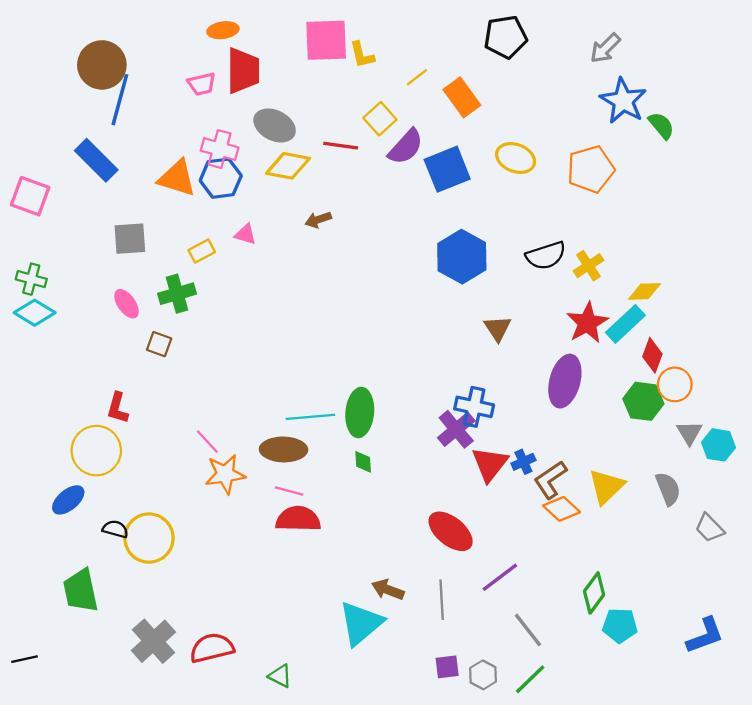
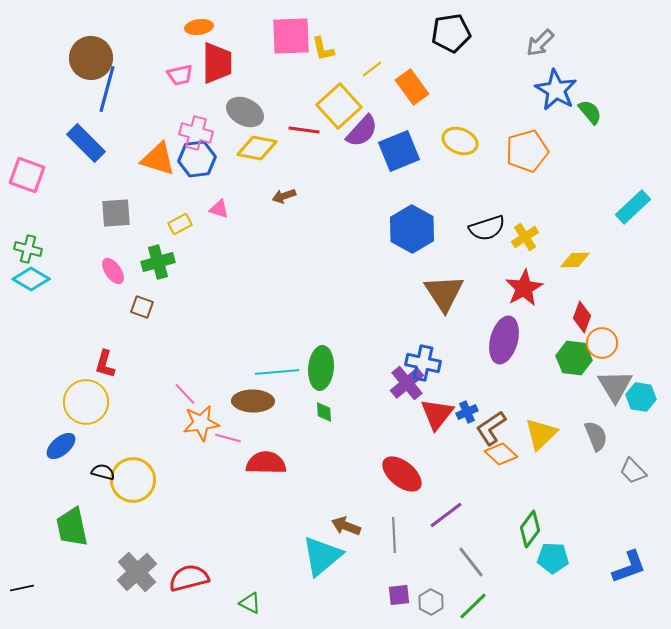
yellow square: (380, 119) -> (339, 106), size x1.5
cyan rectangle: (625, 324) -> (633, 207), moved
brown triangle: (498, 328) -> (444, 293), size x1.6
gray triangle: (689, 433) -> (615, 386), size x1.5
pink line: (289, 491) -> (228, 438), moved

